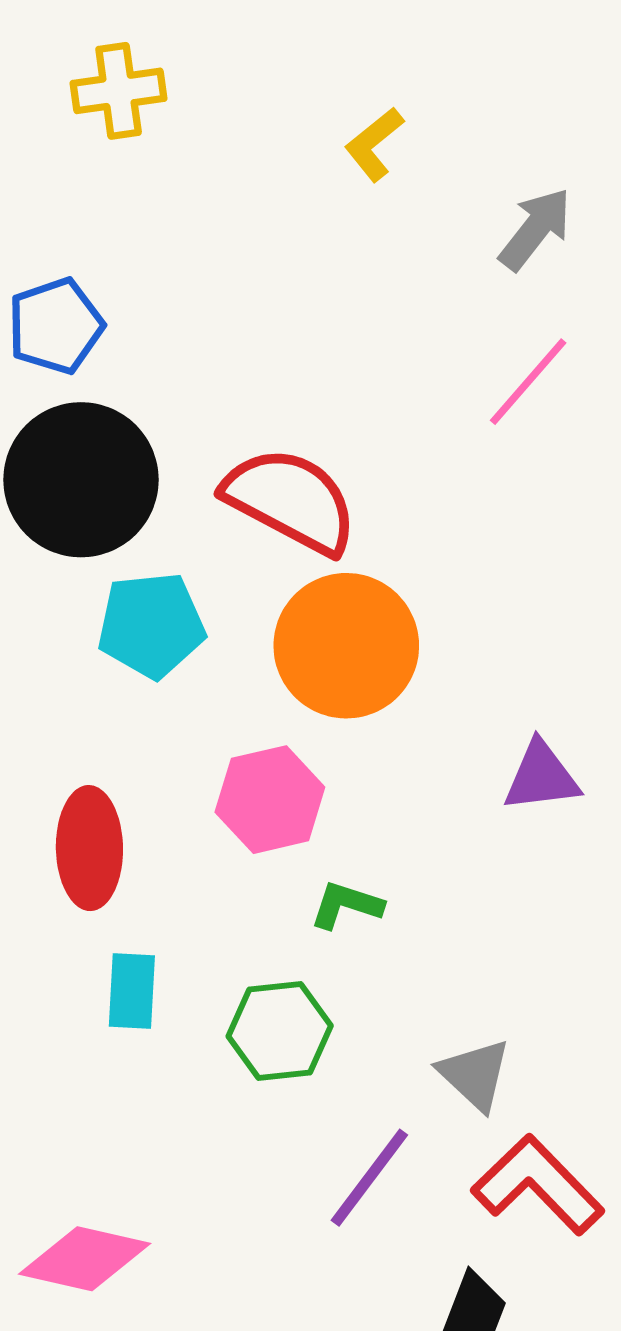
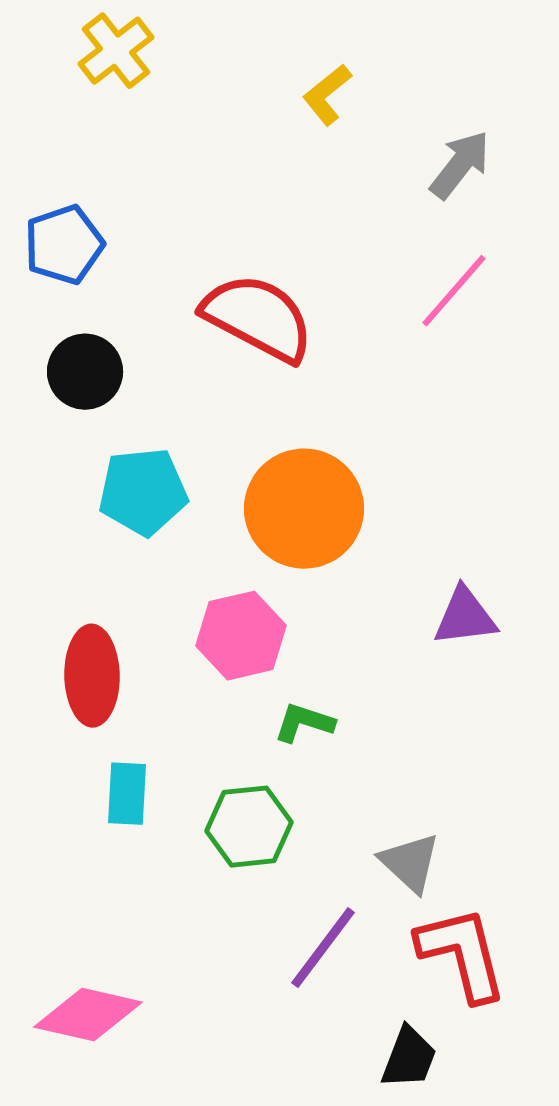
yellow cross: (119, 91) -> (116, 51), turned -30
black circle: (81, 480) -> (85, 372), size x0.6
red semicircle: (291, 500) -> (258, 318), moved
red L-shape: (538, 1185) -> (462, 954), turned 30

